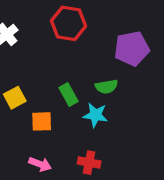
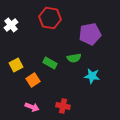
green rectangle: (69, 94) -> (50, 63), turned -32
cyan star: (95, 115) -> (92, 76), moved
orange square: (42, 121) -> (33, 80), turned -32

